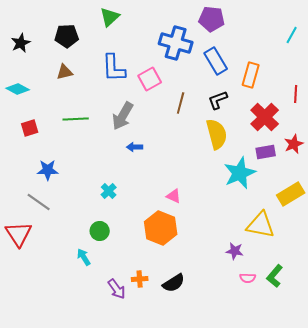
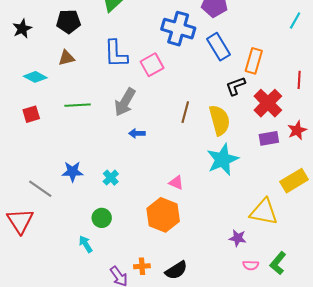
cyan diamond: (18, 89) -> (35, 77), moved
black L-shape: (218, 100) -> (236, 86), moved
brown line: (181, 103) -> (185, 112), moved
blue star: (48, 170) -> (72, 172), moved
cyan star: (240, 173) -> (223, 159), moved

